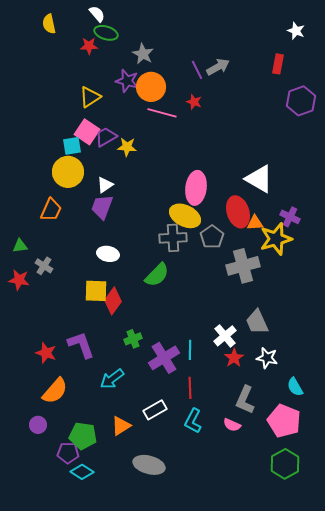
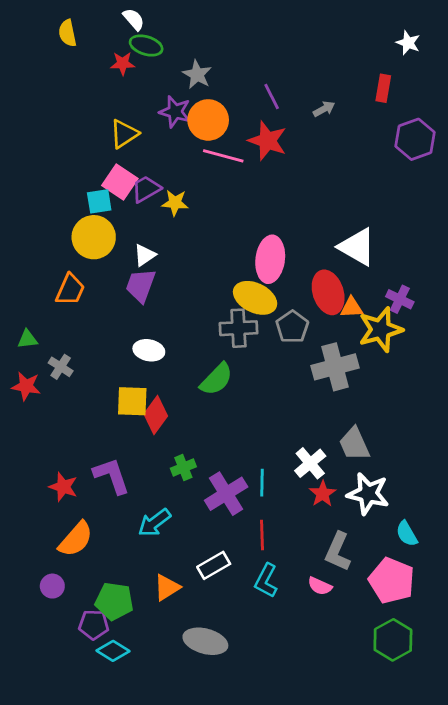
gray arrow: (218, 67) -> (324, 109), moved, size x0.7
red star: (194, 102) -> (267, 141), size x1.8
white star: (267, 358) -> (368, 494), size x1.4

